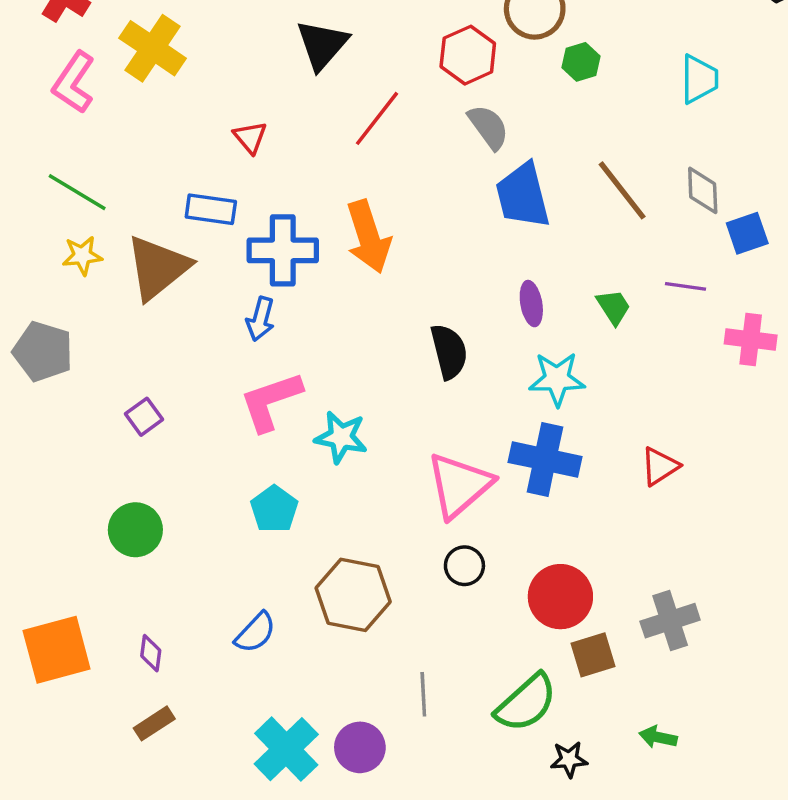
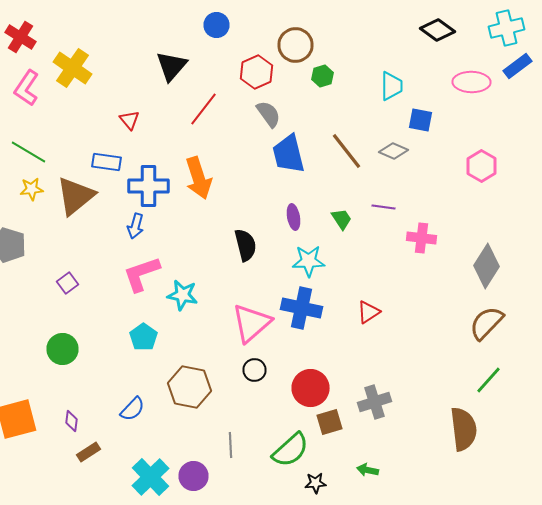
gray diamond: (703, 190) -> (394, 151), turned -64
blue square: (747, 233) -> (420, 120), moved, turned 30
brown rectangle: (154, 723) -> (88, 452), moved

